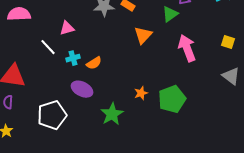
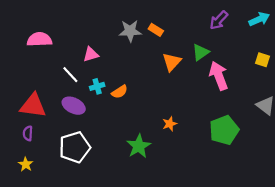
green triangle: (170, 14) -> (201, 52), moved
yellow square: (228, 42) -> (262, 60), moved
purple ellipse: (82, 89) -> (74, 106), moved
green pentagon: (172, 99) -> (224, 130), moved

